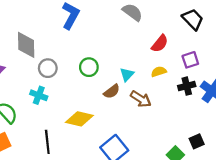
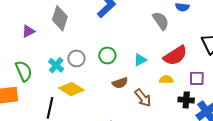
red semicircle: (160, 44) -> (175, 56), size x1.4
gray circle: (48, 68) -> (76, 58), moved
cyan triangle: (127, 74) -> (140, 60), moved
yellow diamond: (79, 119) -> (71, 89), moved

